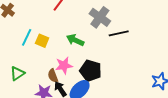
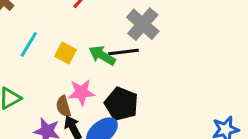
black line: (119, 33) -> (123, 52), moved
yellow square: (42, 41) -> (66, 53), moved

